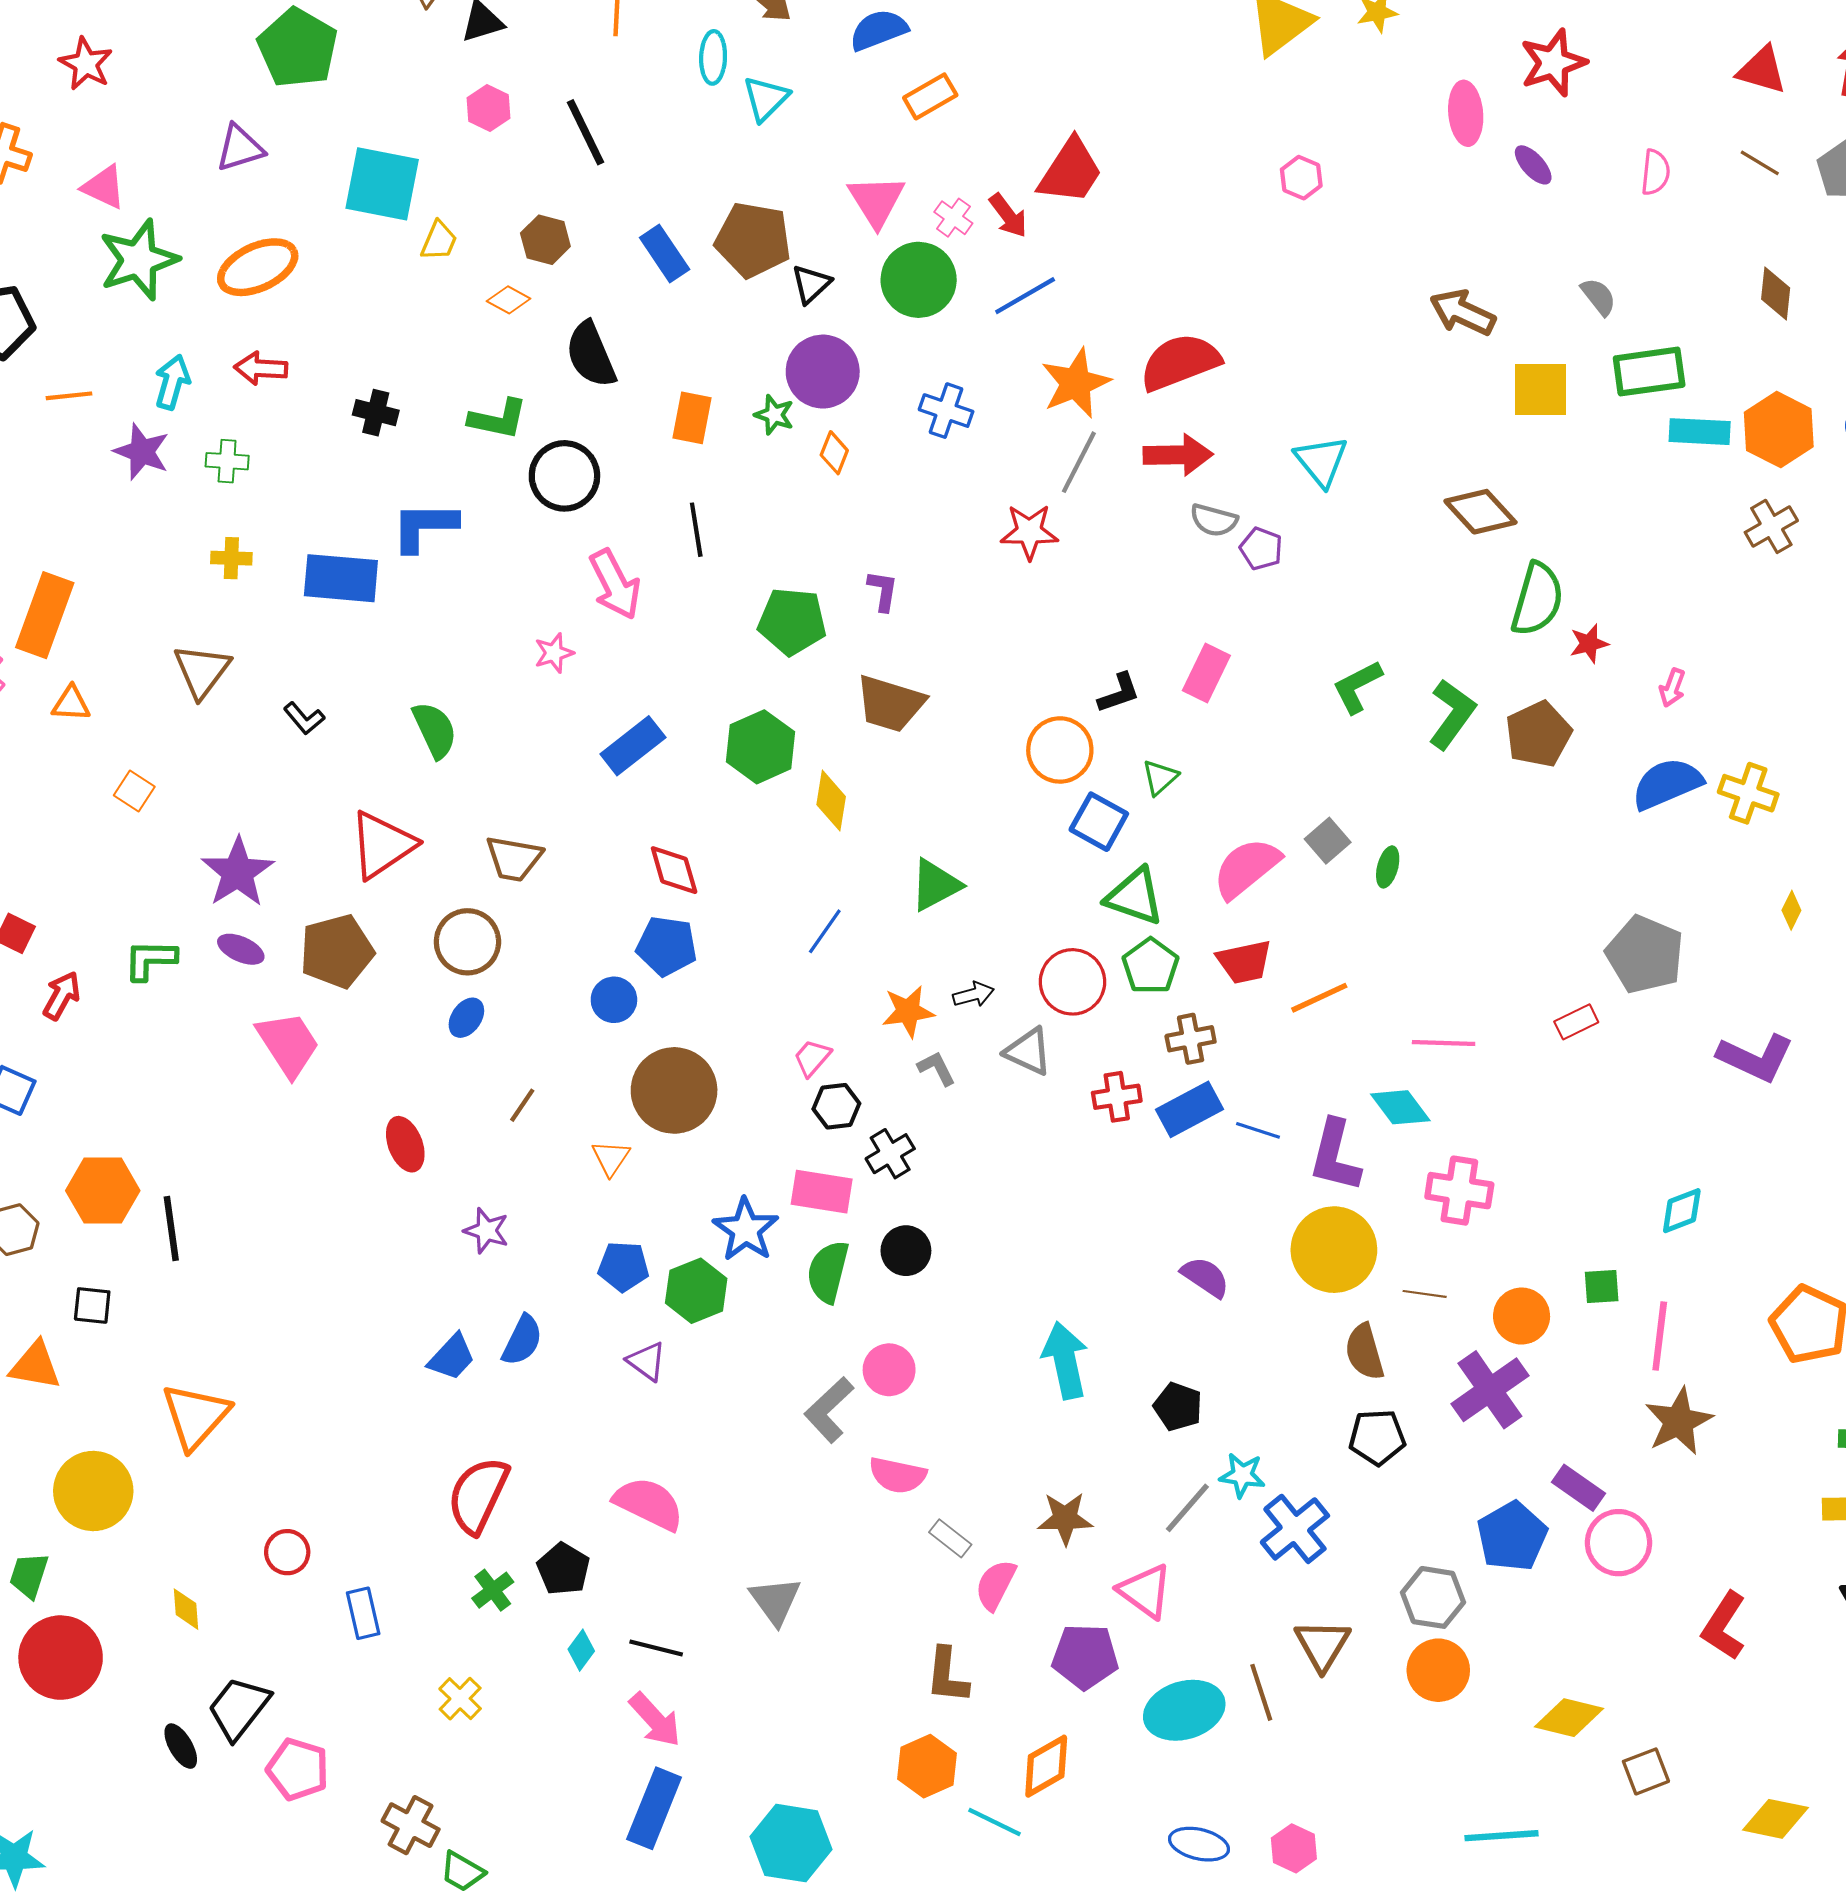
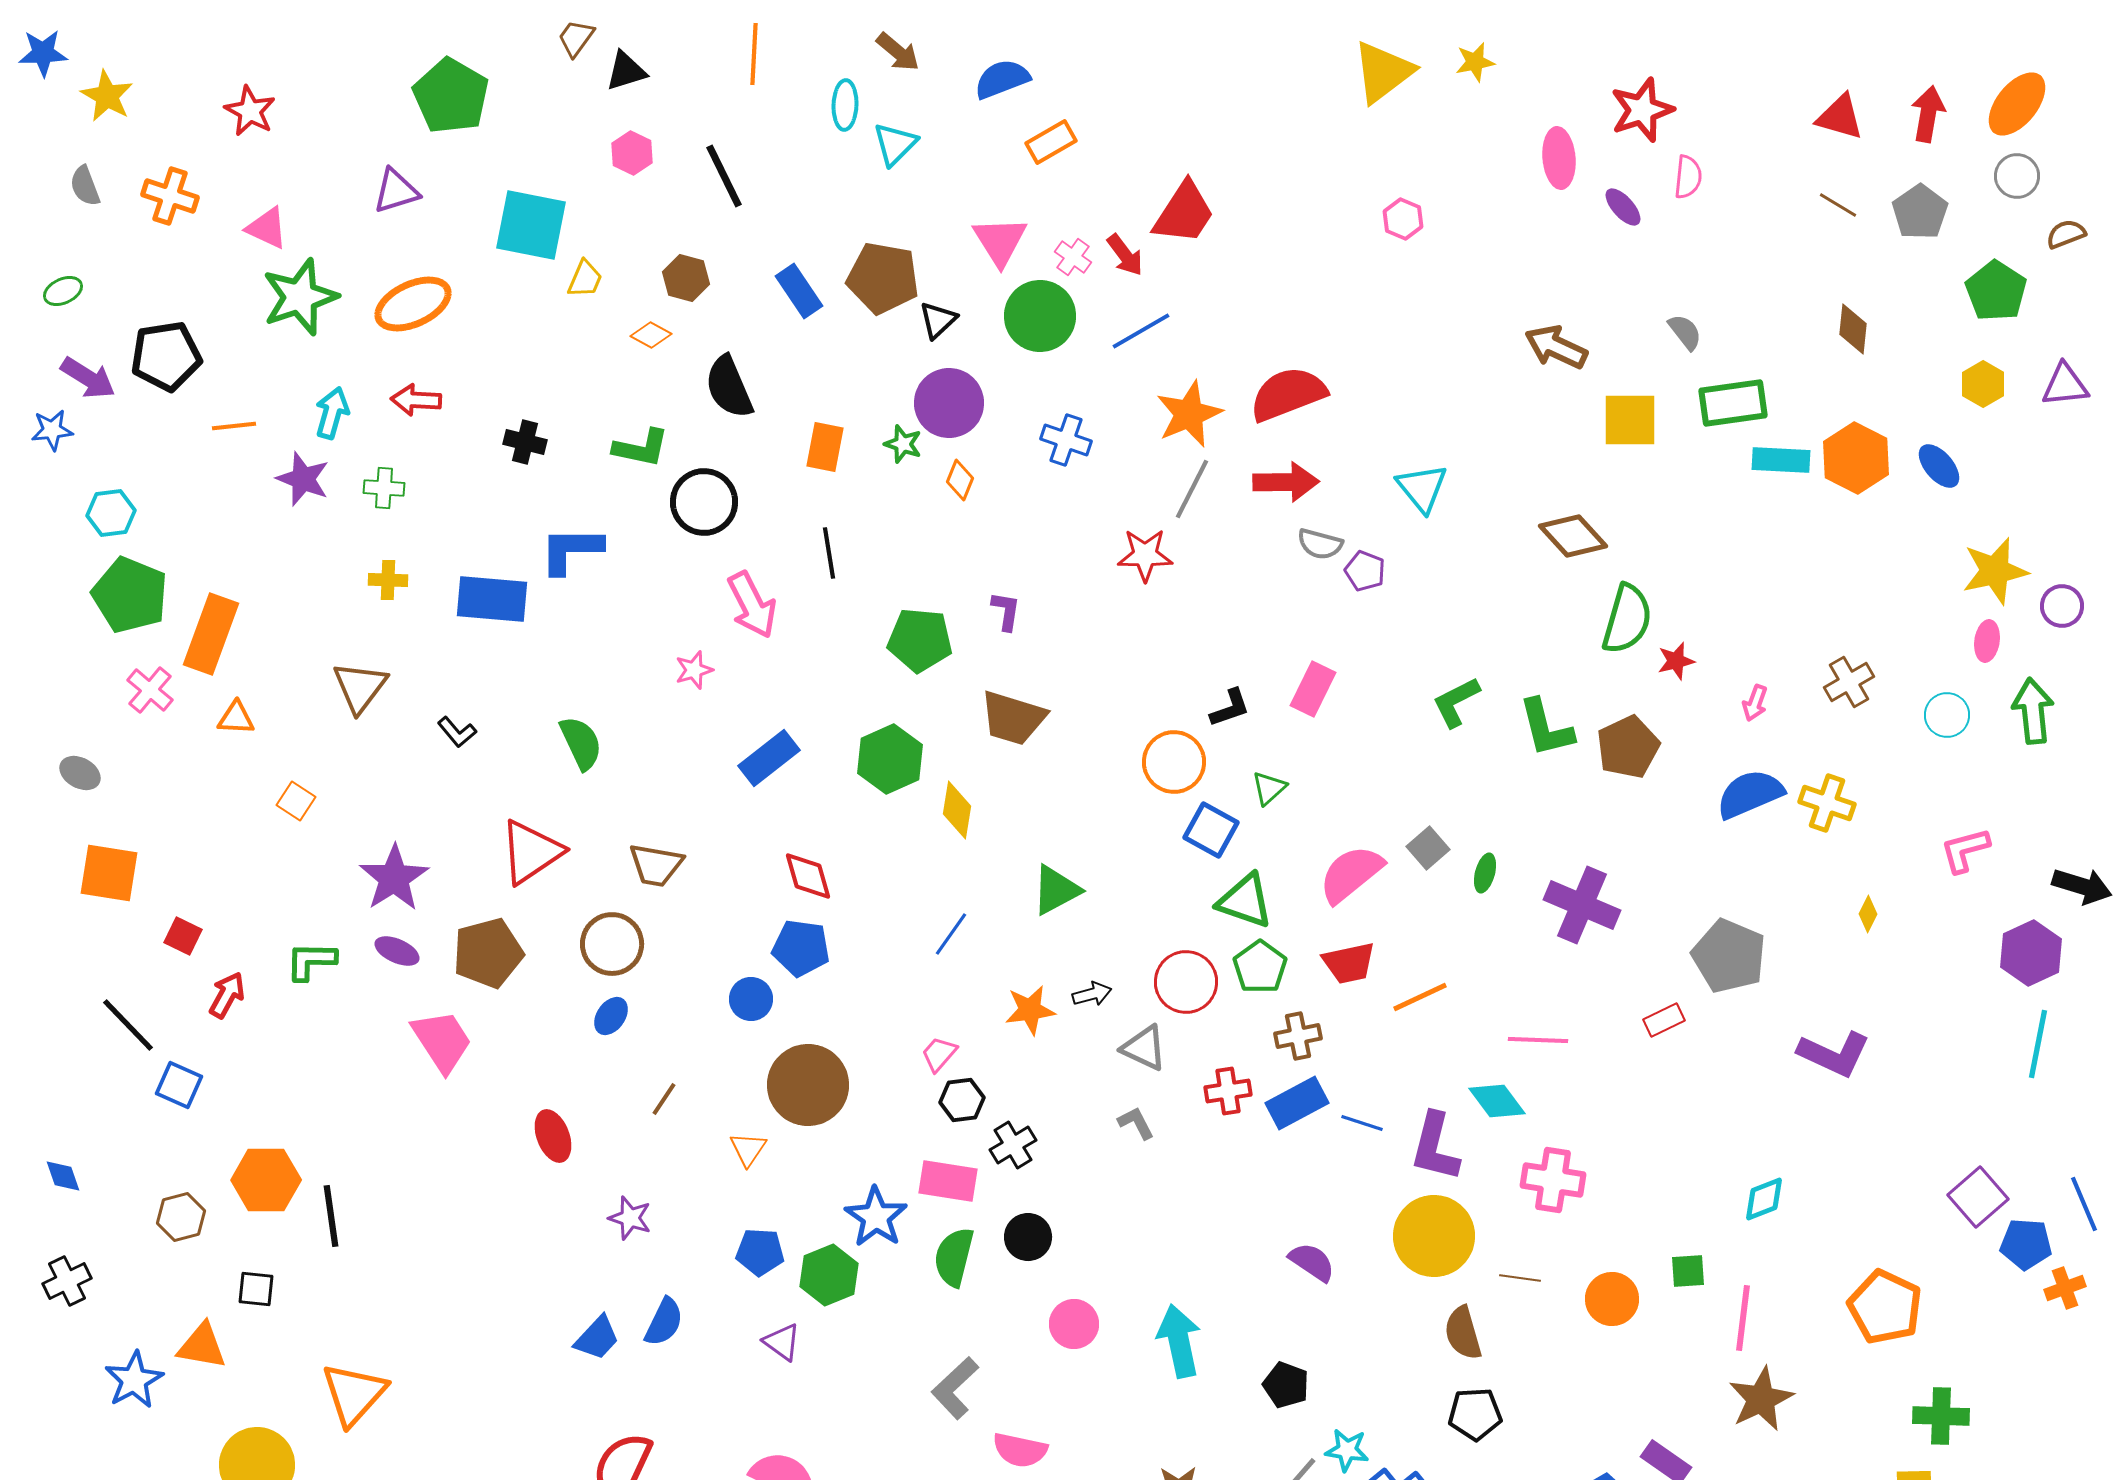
pink semicircle: (1655, 172) -> (1688, 177), moved
brown cross: (1771, 526) -> (1849, 682), moved
green L-shape: (1452, 714) -> (1546, 728), turned 130
gray L-shape: (937, 1068) -> (1136, 1123), moved
pink circle: (889, 1370) -> (1074, 1324), moved
purple cross: (1490, 1390) -> (1582, 905), moved, turned -32

